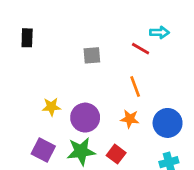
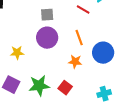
purple circle: (85, 118) -> (47, 38), moved
blue circle: (168, 123) -> (103, 53), moved

